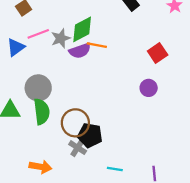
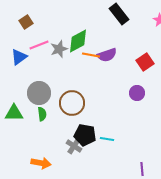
purple semicircle: (80, 51) -> (107, 55), moved
green semicircle: (42, 112) -> (42, 114), size x0.6
brown circle: (75, 123) -> (72, 103), moved
cyan line: (115, 169) -> (107, 139), moved

